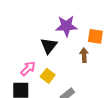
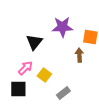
black triangle: (49, 46) -> (34, 42), moved

